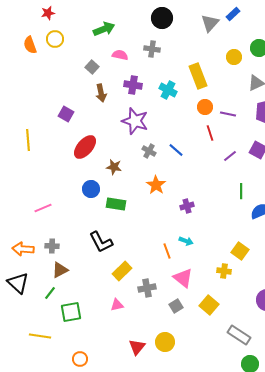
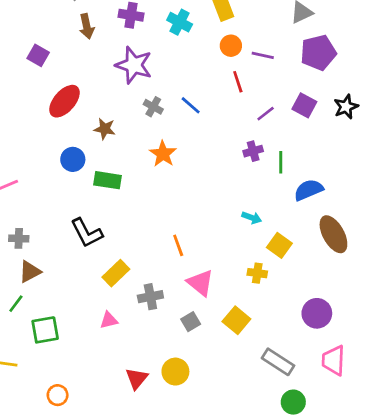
purple cross: (187, 206) -> (253, 151), moved
cyan arrow: (186, 241) -> (252, 218), moved

